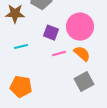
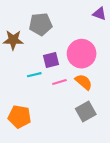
purple square: (51, 33) -> (51, 60), turned -35
cyan line: (21, 47) -> (34, 75), moved

